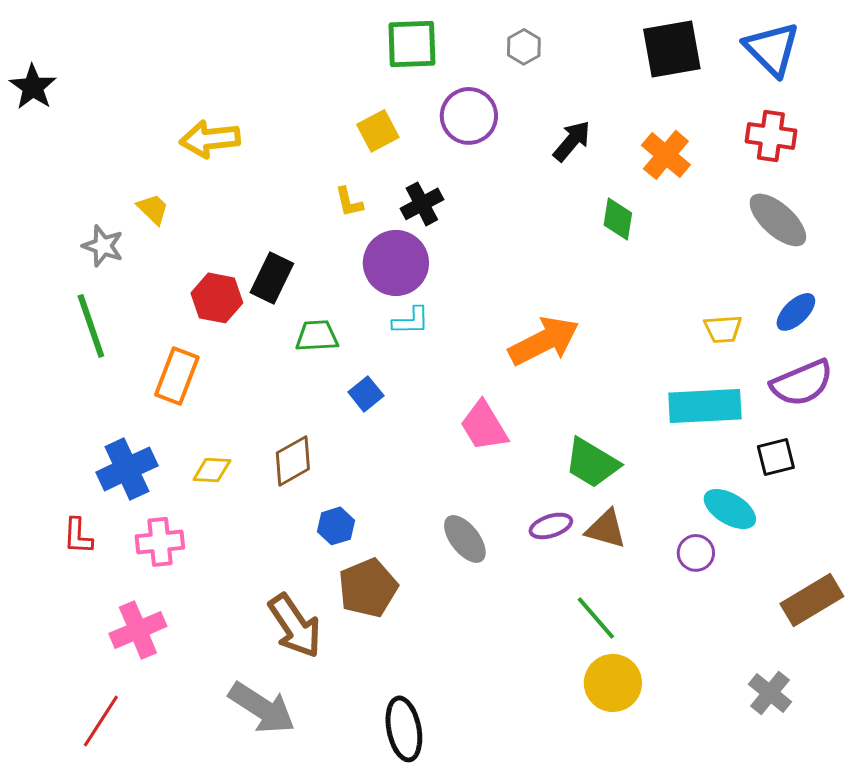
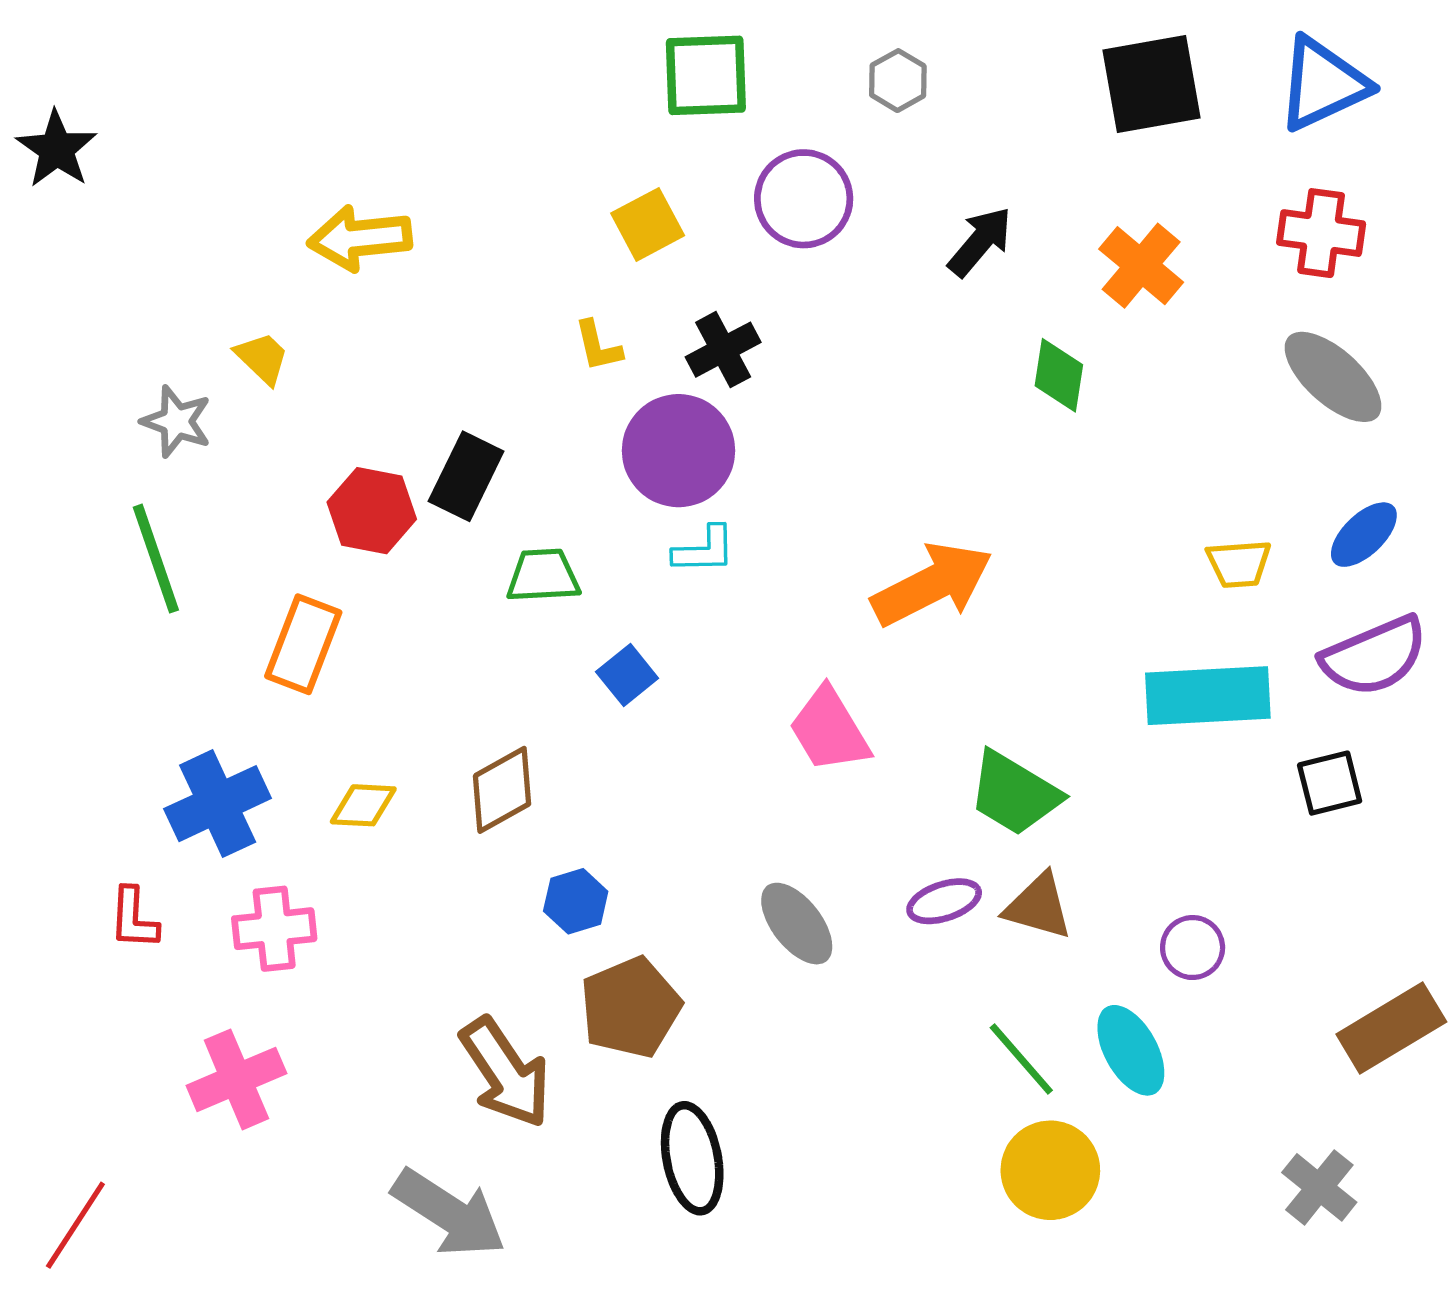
blue triangle: (772, 49) -> (1323, 84), turned 50
cyan ellipse: (730, 509) -> (1131, 1050), moved, turned 30
red line: (101, 721) -> (75, 1225), moved
black ellipse: (404, 729) -> (692, 1158), moved

